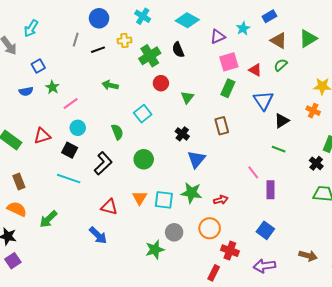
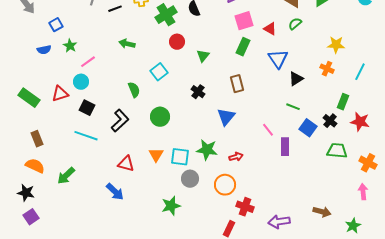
cyan circle: (78, 128) -> (81, 82), moved
blue triangle: (196, 159) -> (226, 117), moved
blue square: (265, 230) -> (308, 128), moved
gray circle: (174, 232) -> (190, 179), moved

